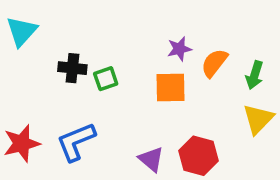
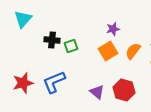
orange semicircle: (214, 63) -> (133, 51), moved
orange square: (171, 87) -> (108, 51), turned -30

